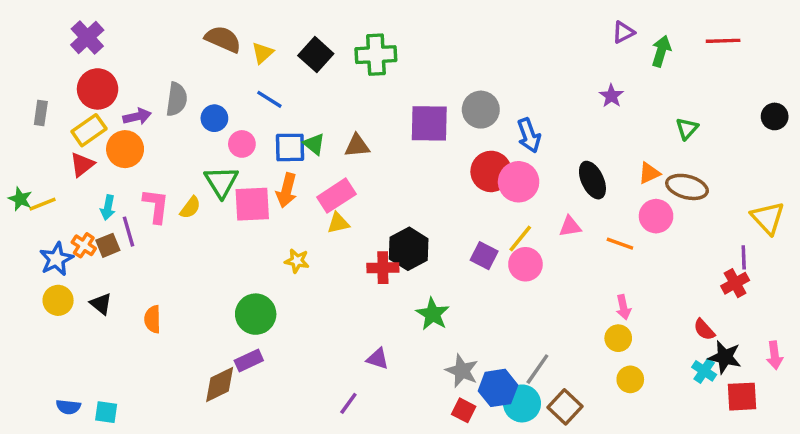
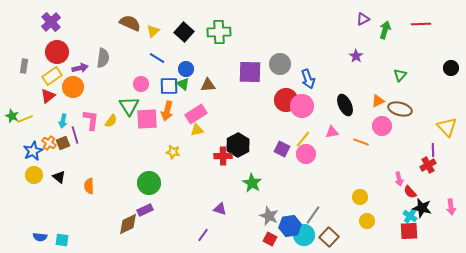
blue circle: (214, 118) -> (186, 69), moved
pink arrow: (623, 307) -> (399, 179), moved
red square: (742, 397) -> (409, 231), moved

